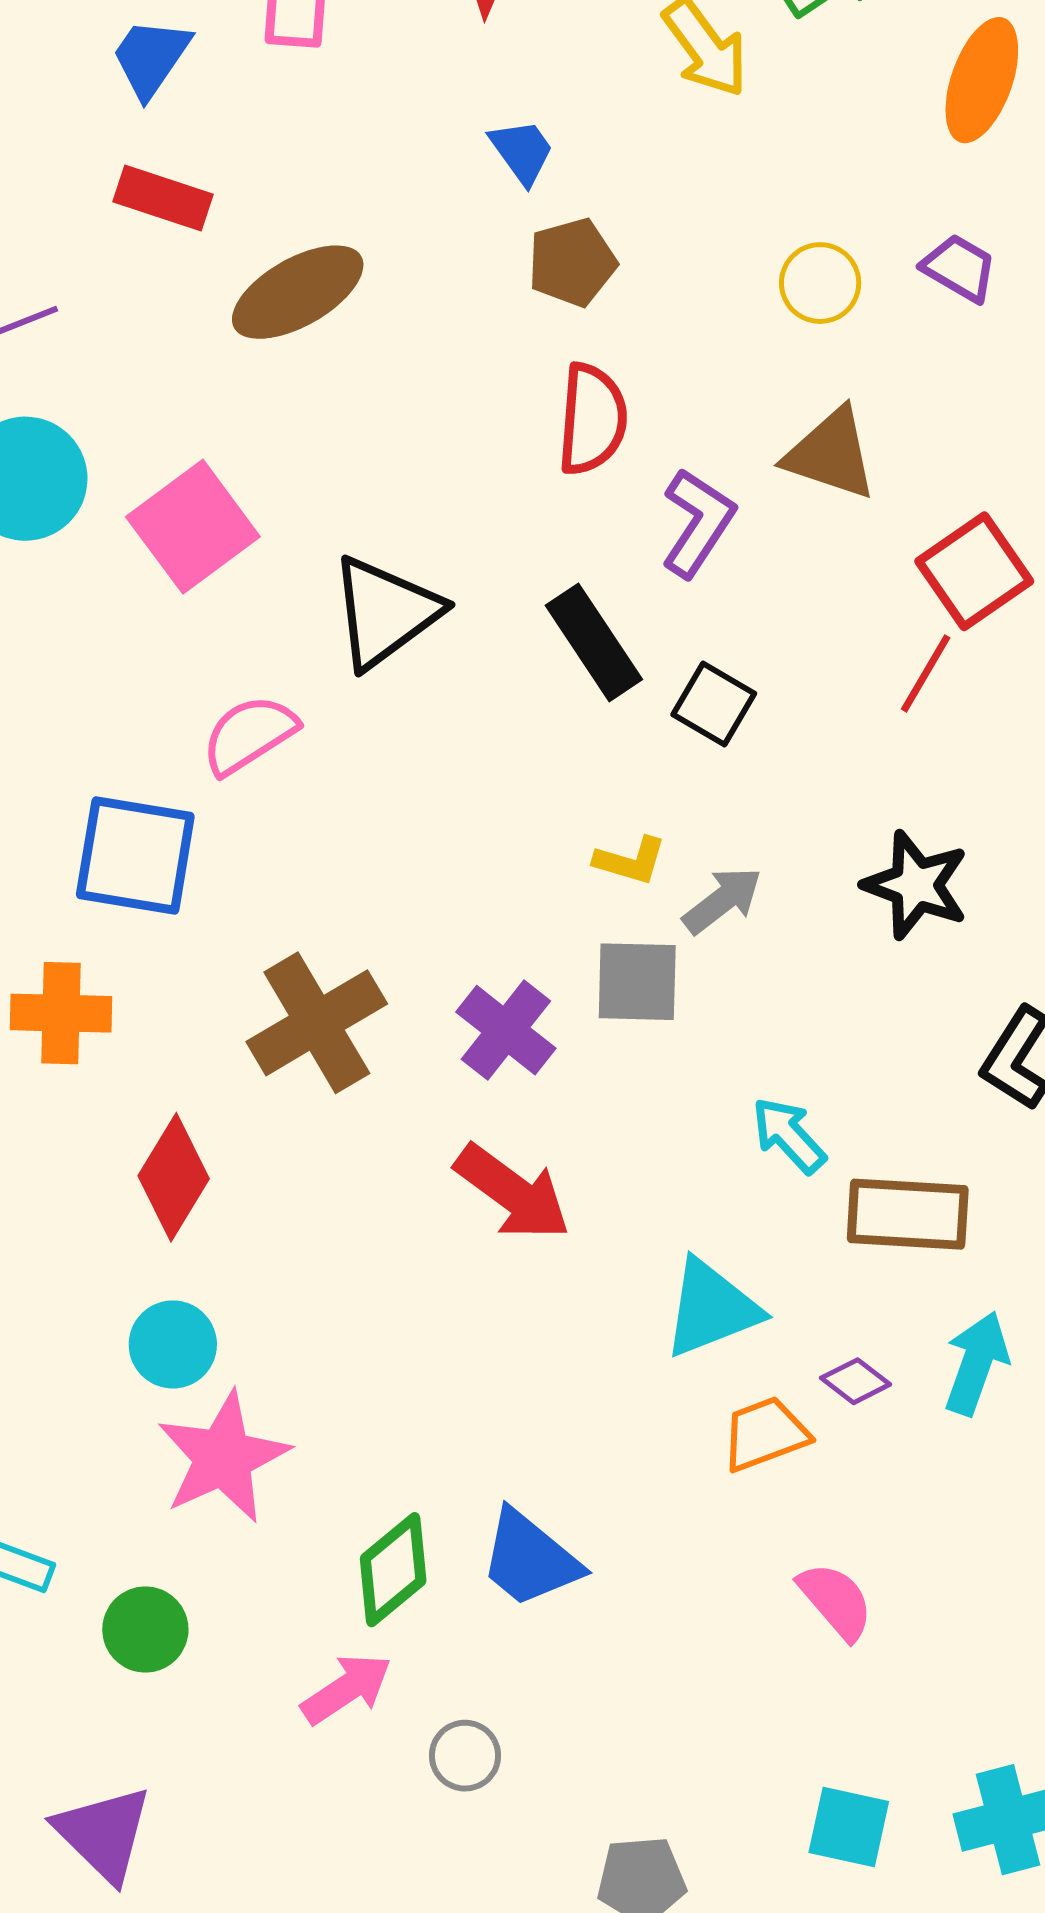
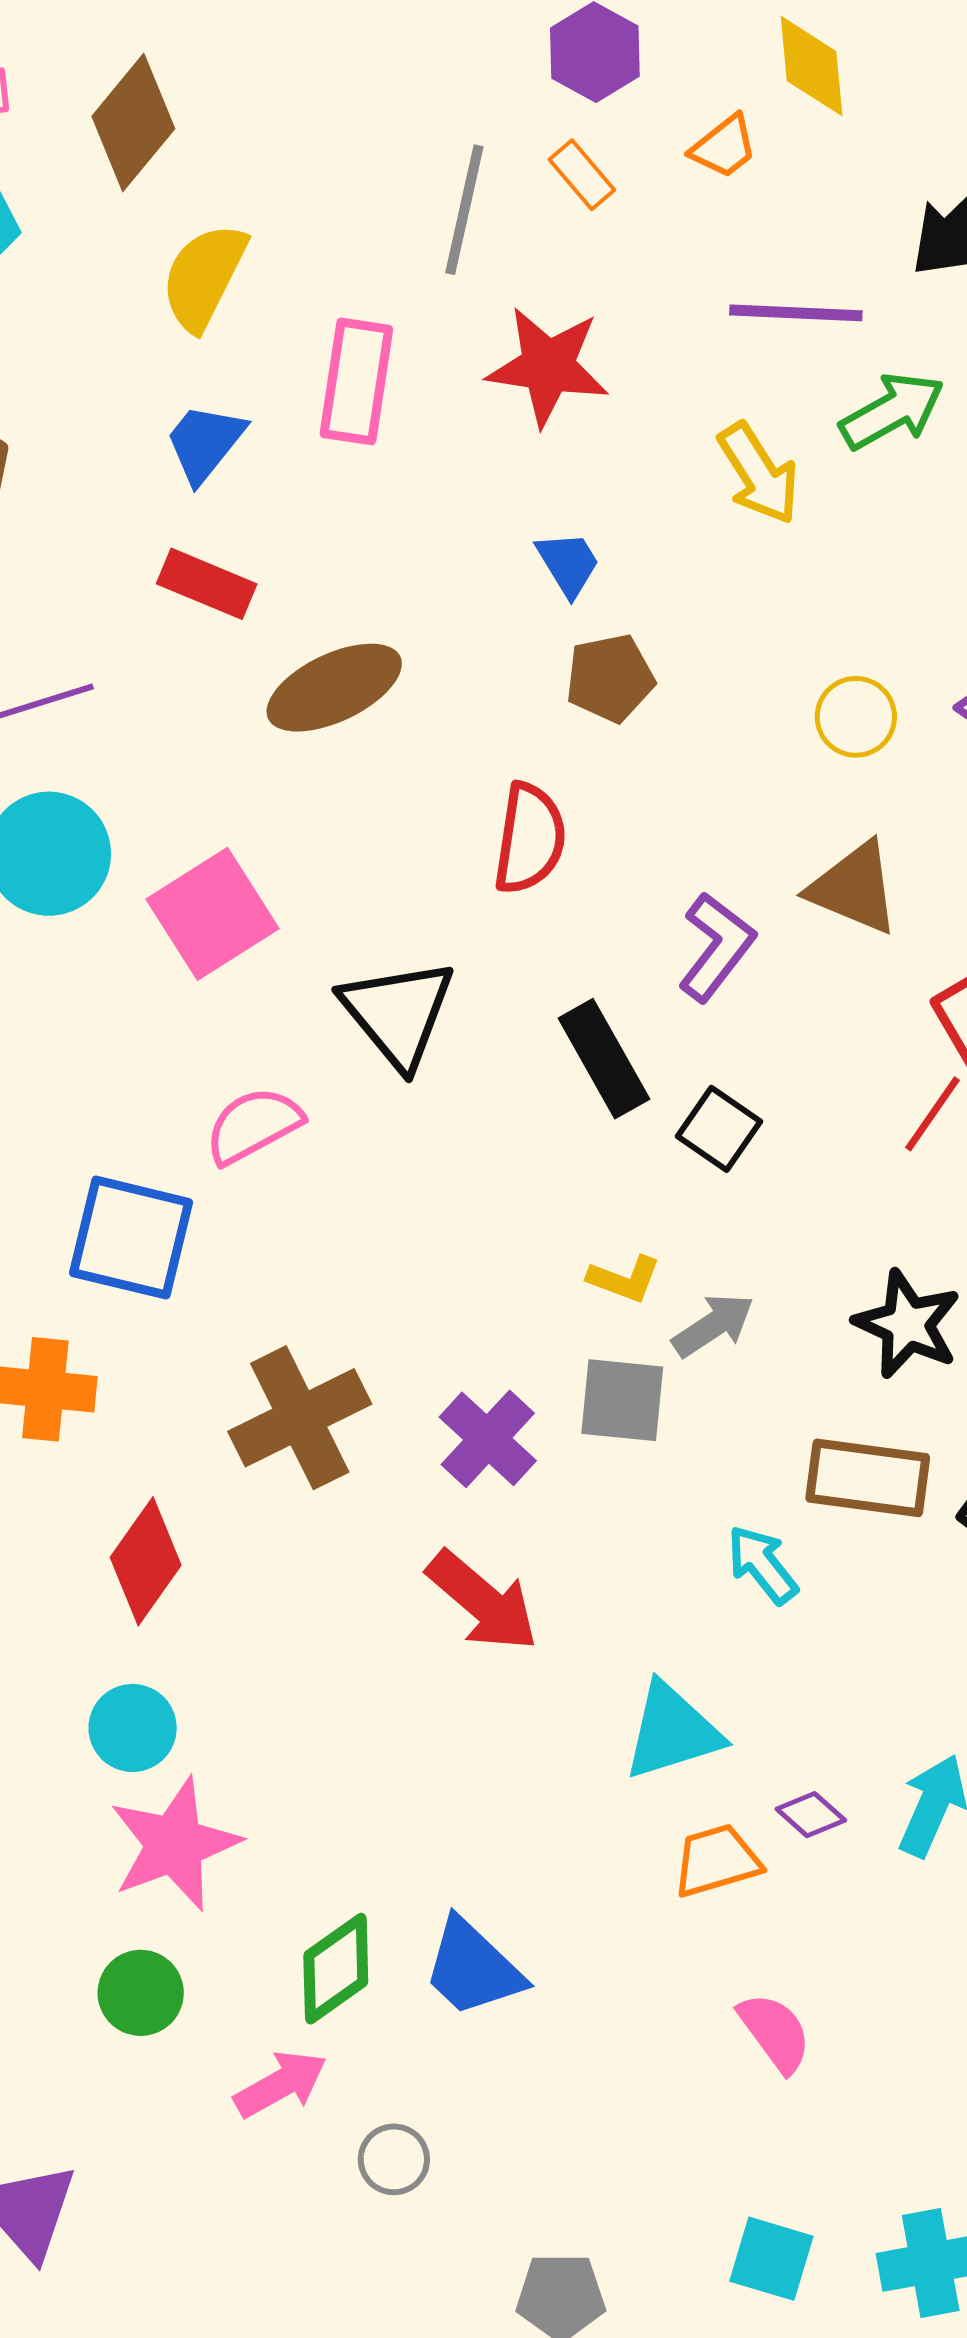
red semicircle: (592, 419) -> (530, 839), moved
black triangle: (385, 612) -> (398, 1013), turned -37
brown rectangle: (908, 1214) -> (868, 1478), moved
green circle: (145, 1630) -> (141, 1993), moved

